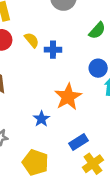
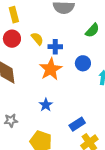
blue circle: (98, 68) -> (83, 63), moved
orange star: (68, 97) -> (51, 69), moved

